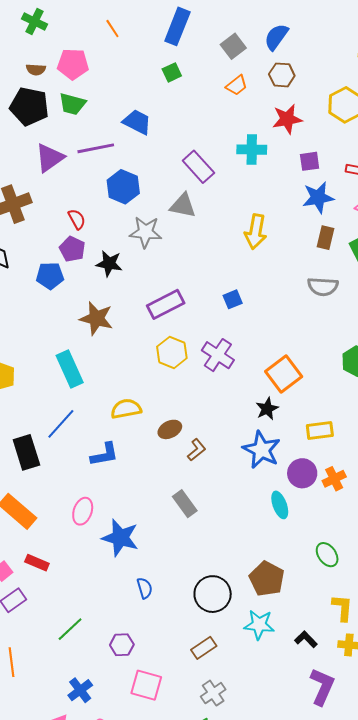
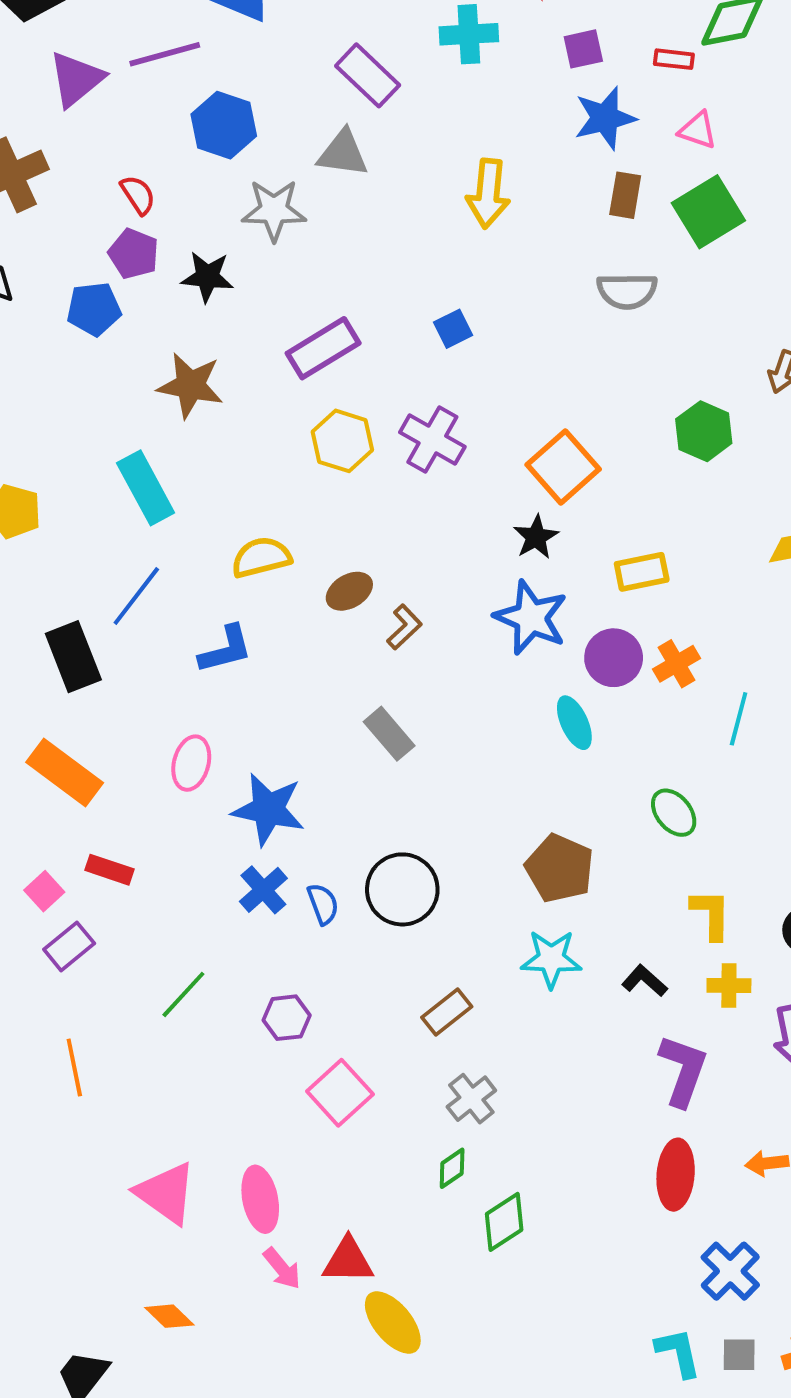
black circle: (213, 594) -> (402, 889), moved
pink square: (146, 685) -> (340, 1093), turned 36
blue cross: (80, 690) -> (263, 890), moved

